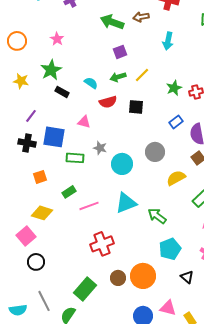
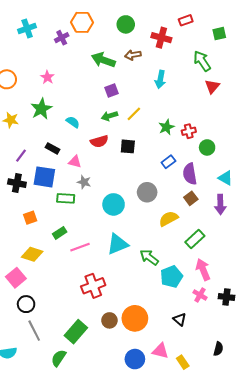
cyan semicircle: (91, 83) -> (73, 122), moved
black rectangle: (62, 92) -> (53, 148), moved
gray star: (100, 148) -> (84, 182), moved
cyan pentagon: (170, 249) -> (172, 277), moved
gray line: (44, 301) -> (34, 331), moved

